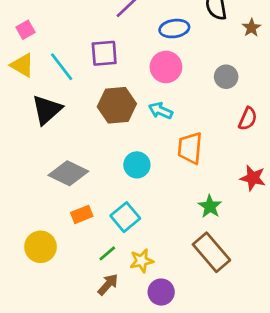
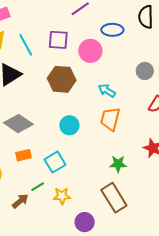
pink circle: (166, 67) -> (90, 51), moved
cyan arrow: (161, 111) -> (107, 91), moved
green star: (210, 206) -> (118, 164), turned 30
brown arrow: (108, 285) -> (20, 201), moved
purple circle: (161, 292) -> (85, 222), moved

